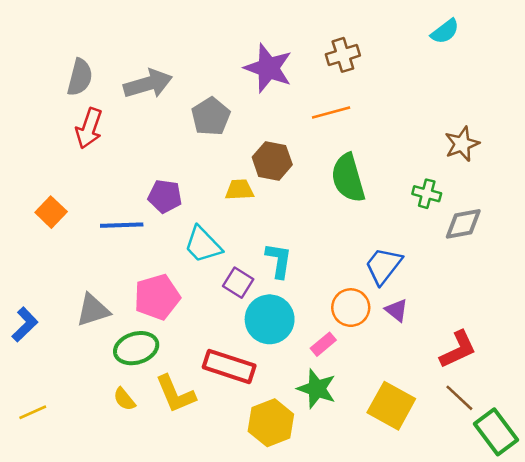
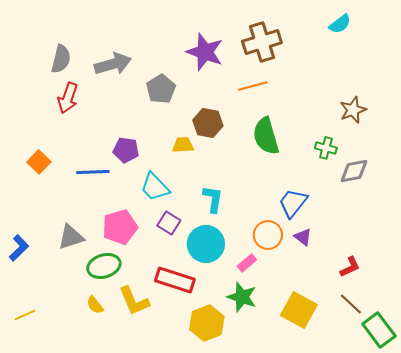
brown cross: (343, 55) -> (262, 42), size x1.5
purple square: (238, 283) -> (169, 223), moved
red L-shape: (458, 349) -> (350, 267), size x0.7

